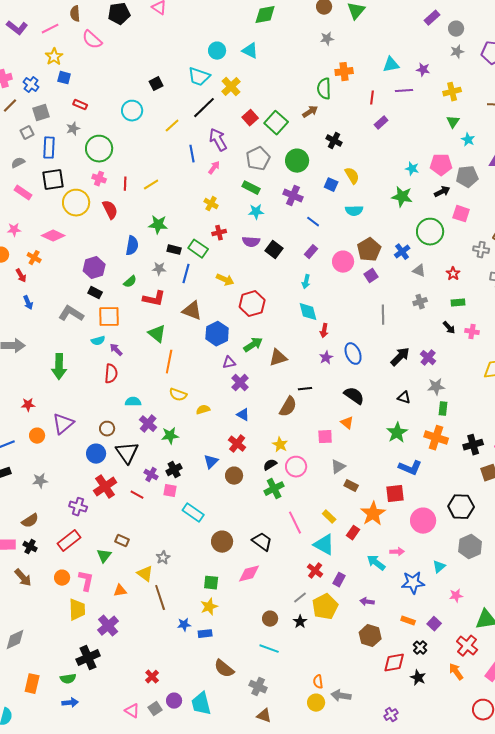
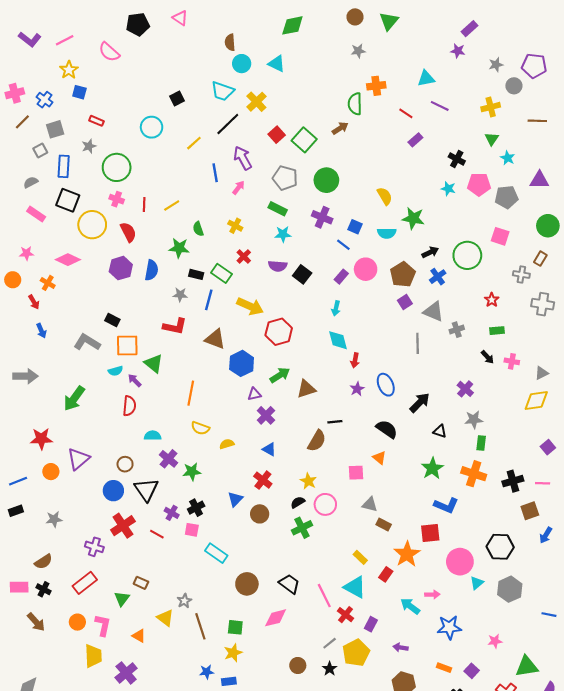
brown semicircle: (75, 14) -> (230, 42), moved
gray circle: (456, 29) -> (514, 86), moved
purple star: (423, 70) -> (458, 51), moved
purple line: (404, 91) -> (440, 106), turned 30
red line: (372, 98) -> (406, 113), turned -64
black cross: (334, 141) -> (457, 159), moved
gray pentagon: (258, 159) -> (285, 178), turned -30
black square: (53, 180) -> (68, 200), turned 30
blue square: (331, 185) -> (355, 227), moved
black arrow: (442, 192) -> (430, 252), moved
green star: (402, 197) -> (413, 218), moved
red cross: (219, 233) -> (244, 256), turned -32
pink circle: (343, 262) -> (366, 269), moved
purple hexagon: (94, 268) -> (121, 268), moved
gray triangle: (419, 271) -> (433, 312), moved, size x1.5
yellow arrow: (225, 280) -> (250, 306), size x1.4
green semicircle: (130, 282) -> (198, 229), moved, turned 112
green triangle: (157, 334) -> (154, 363), moved
black arrow: (400, 357) -> (420, 403), moved
green arrow: (59, 367) -> (74, 398), turned 35
red star: (28, 405) -> (41, 439), size x1.5
gray triangle: (338, 467) -> (370, 504), turned 49
pink line: (295, 523) -> (324, 596), moved
cyan triangle: (439, 567) -> (477, 583), moved
orange triangle: (120, 591) -> (139, 636), turned 40
brown line: (160, 598) -> (200, 626), moved

